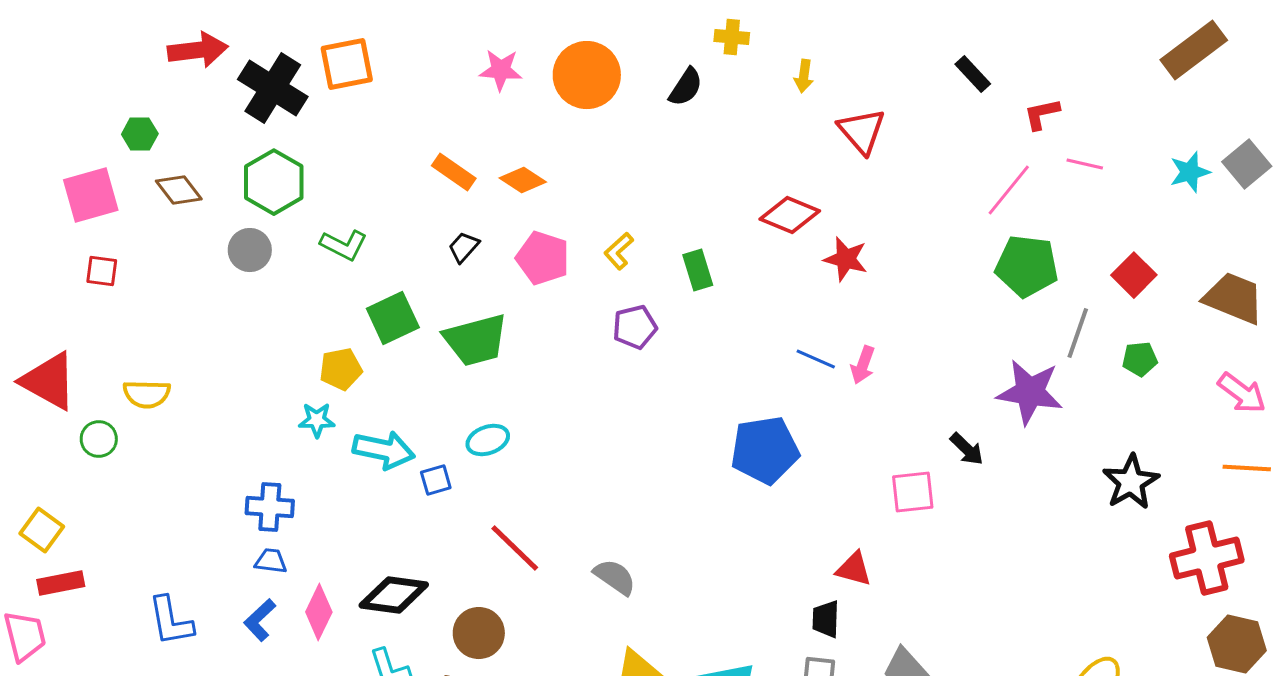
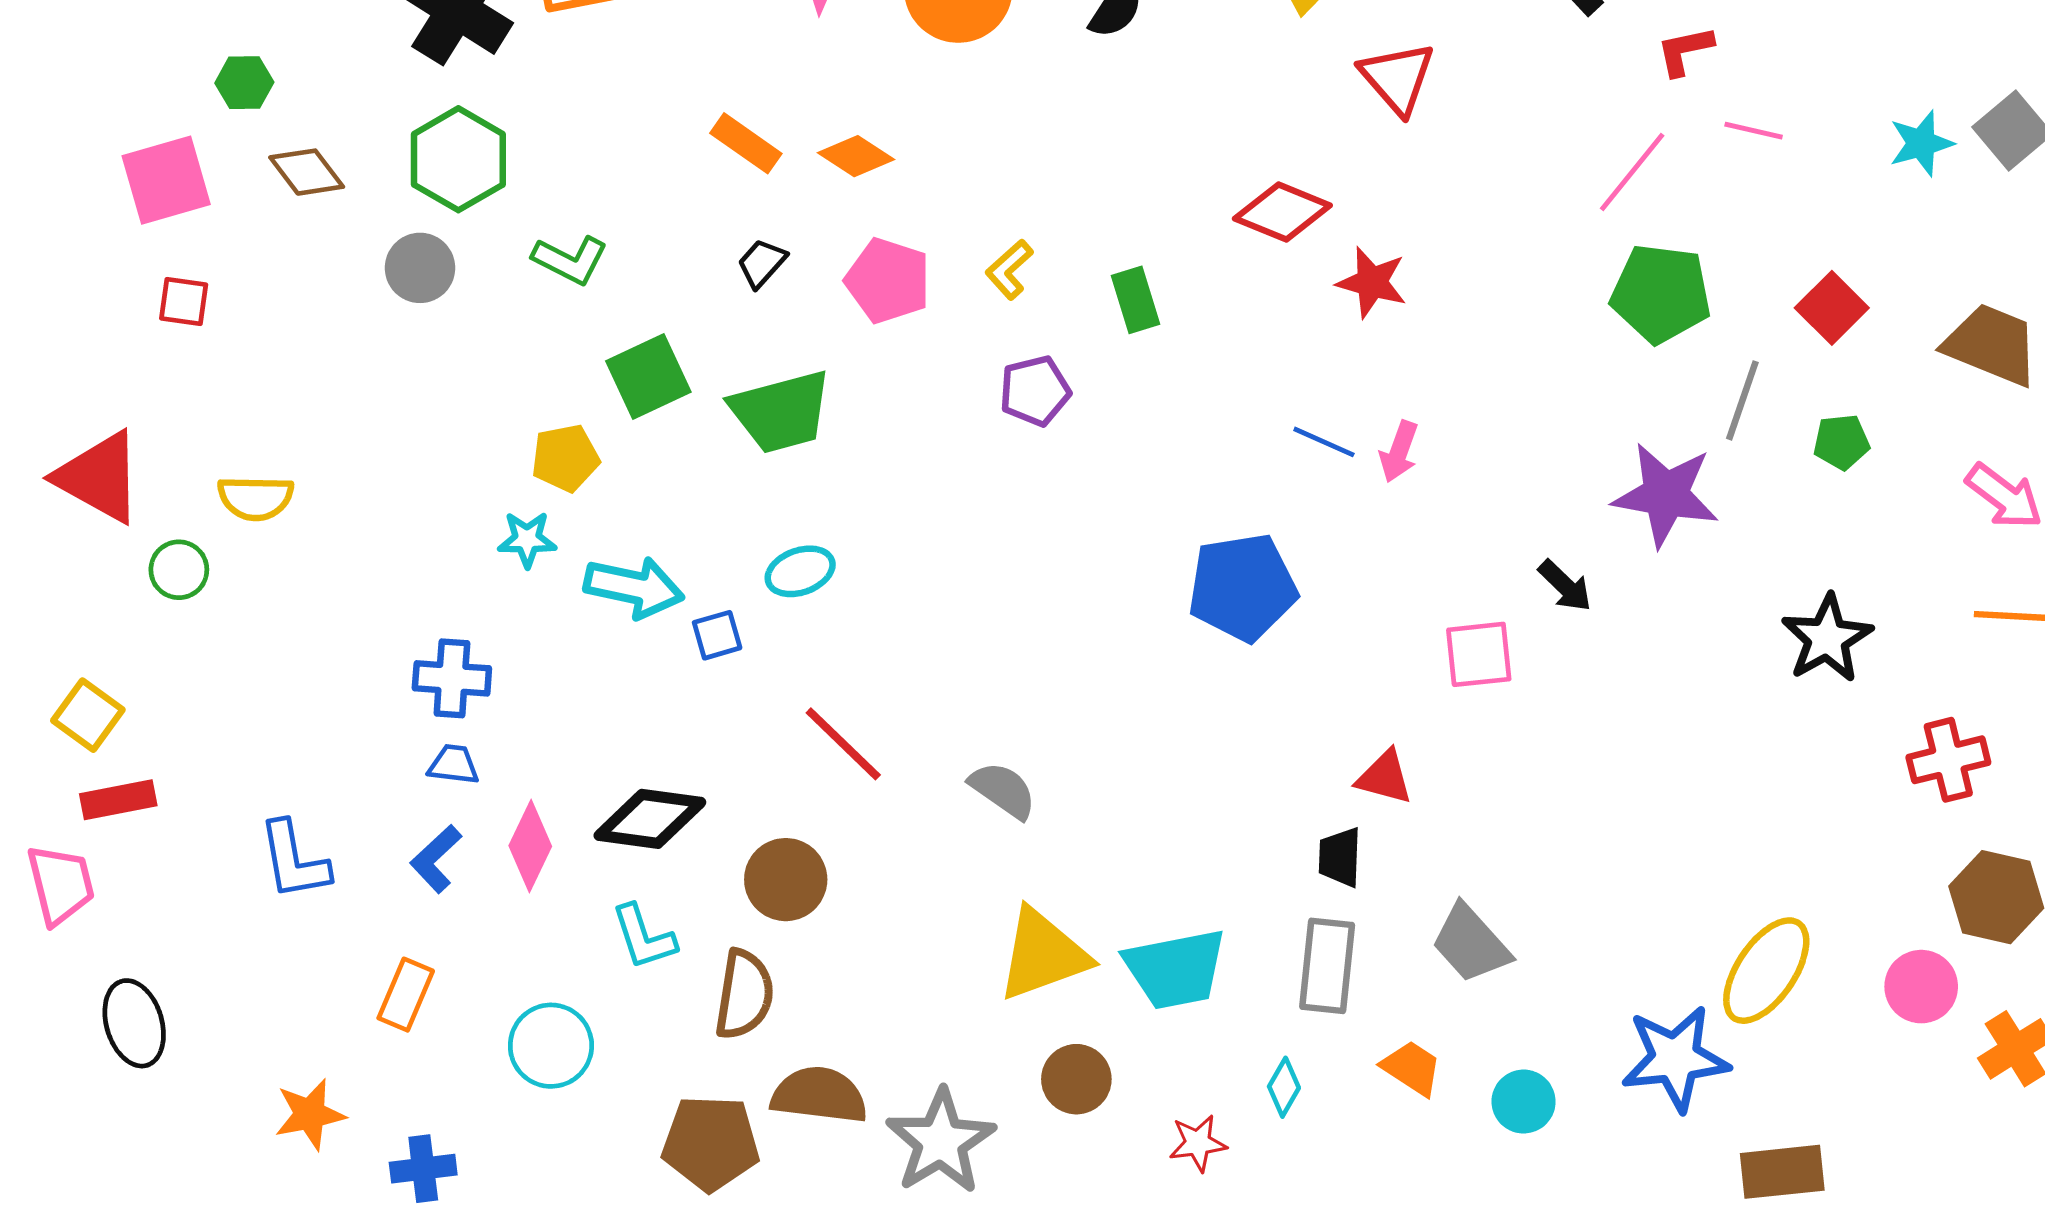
red cross: (1207, 558) -> (1948, 760), size x0.7

